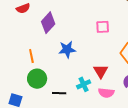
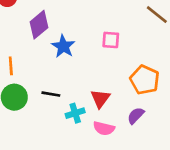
blue star: (67, 49) -> (63, 46), moved, turned 30
black line: (59, 93) -> (51, 94), moved

